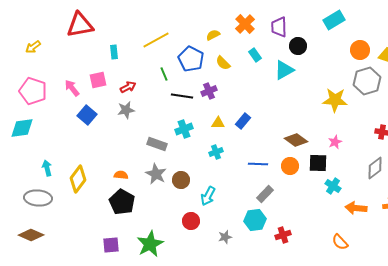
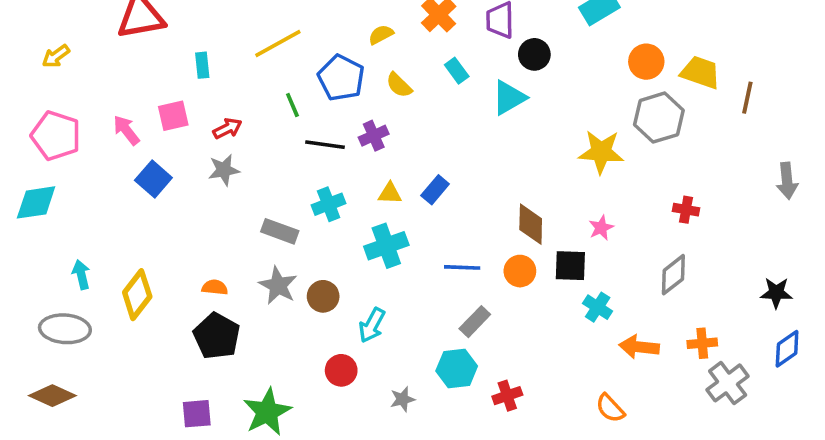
brown diamond: (296, 140) -> (531, 224), turned 55
cyan cross: (216, 152) -> (386, 246), size x1.6

